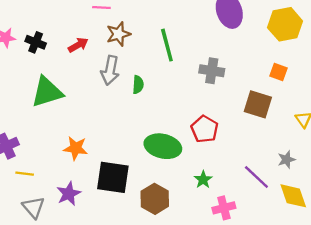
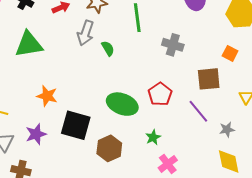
green semicircle: (138, 85) -> (108, 48), turned -42
brown square: (258, 104) -> (209, 79), turned -30
purple line: (256, 177) -> (198, 111), moved
pink cross: (224, 208) -> (168, 164), turned -30

